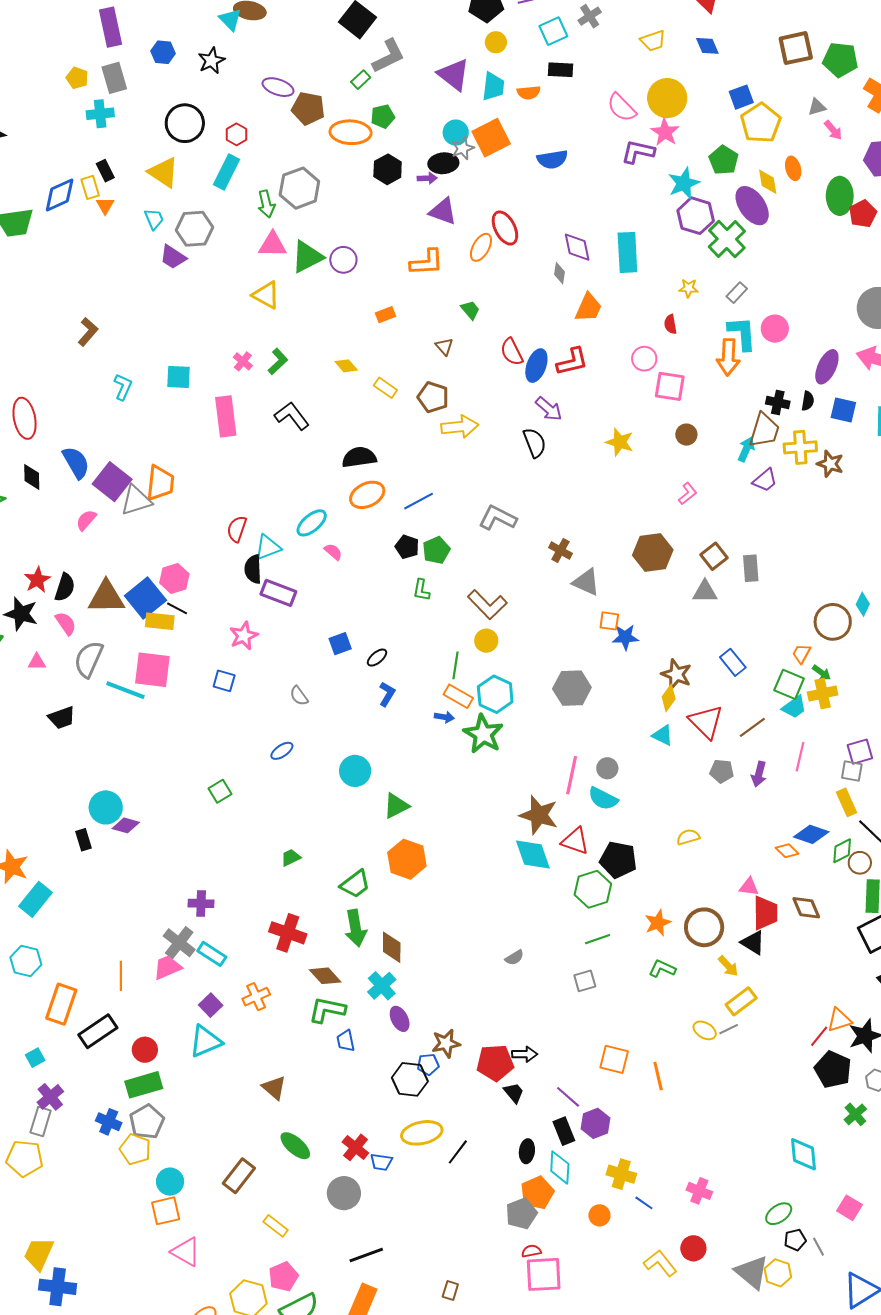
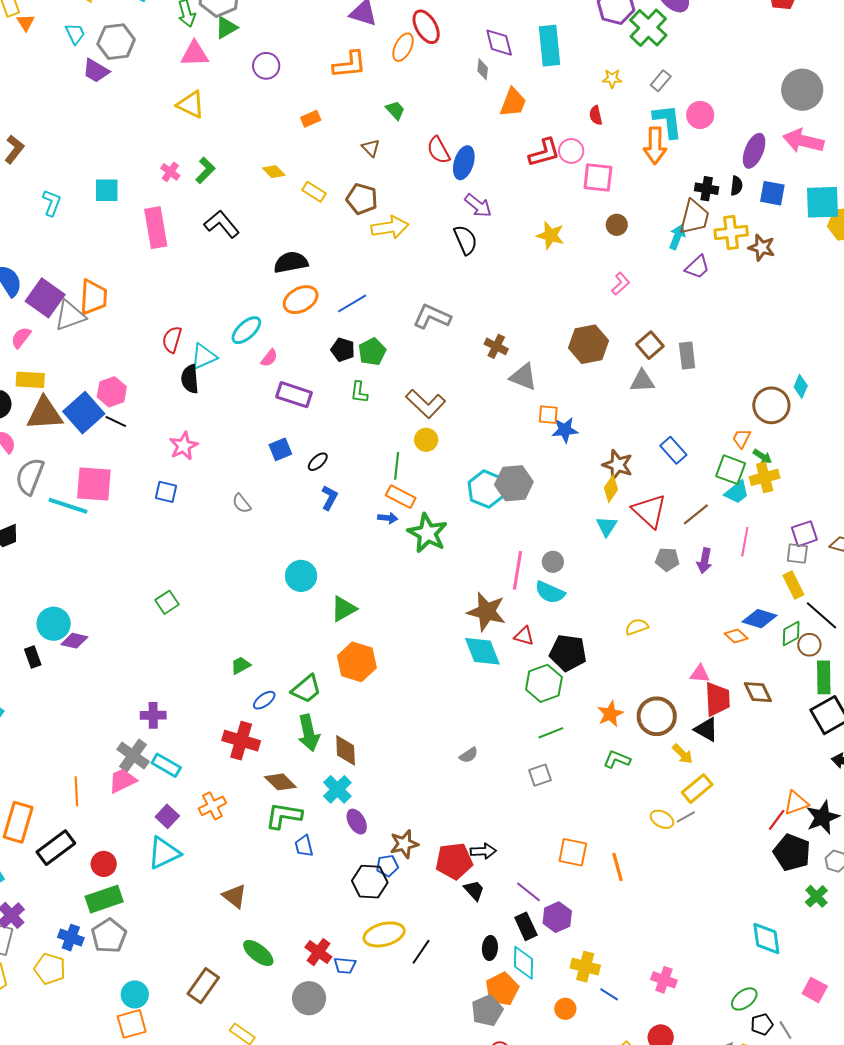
green triangle: (307, 257) -> (226, 28), moved, size x0.7
red L-shape: (572, 362) -> (544, 153), moved
pink semicircle: (333, 552) -> (269, 358), turned 90
purple rectangle: (278, 593) -> (294, 395), moved
yellow rectangle: (160, 621) -> (30, 380), moved
cyan hexagon: (495, 694) -> (486, 489), moved
cyan triangle: (663, 735) -> (607, 526), turned 40
blue ellipse: (282, 751) -> (264, 700), moved
red triangle: (575, 841) -> (524, 636), size x0.7
yellow pentagon: (135, 1149) -> (50, 969), moved

